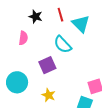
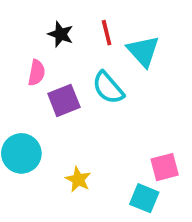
purple square: (47, 65) -> (64, 100), moved

